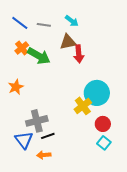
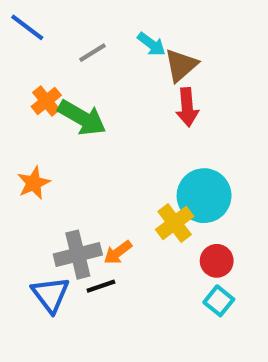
blue line: (20, 23) -> (27, 27), moved
gray line: (44, 25) -> (93, 53), turned -40
brown triangle: (68, 42) -> (181, 65), moved, turned -30
red arrow: (79, 54) -> (187, 107), moved
orange arrow: (44, 155) -> (118, 252), moved, turned -32

